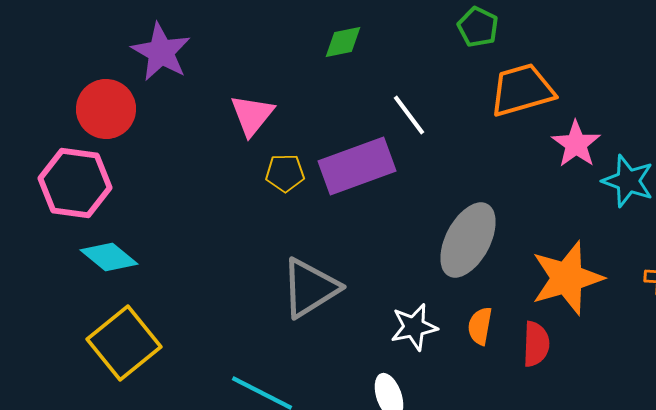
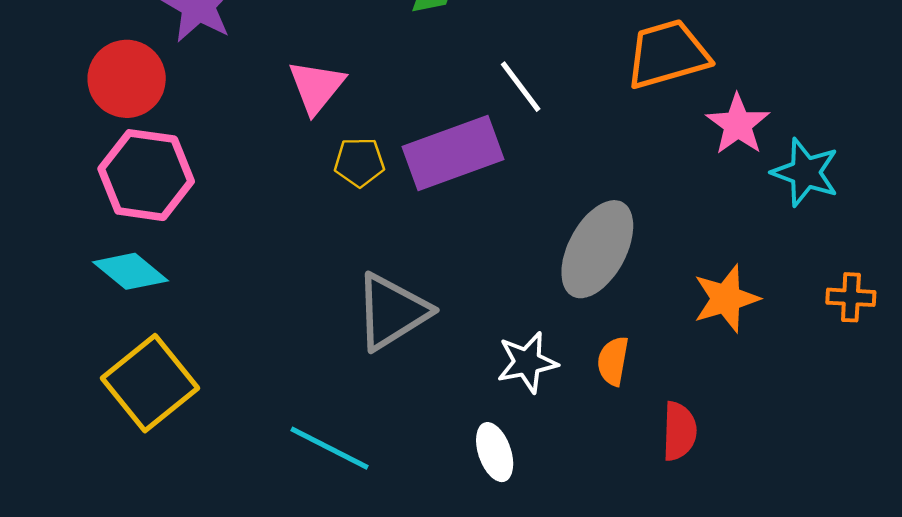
pink hexagon: (75, 183) -> (146, 175), moved
orange star: (567, 278) -> (726, 299), size x0.7
red semicircle: (536, 344) -> (679, 431), moved

